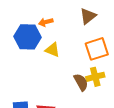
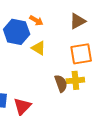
orange arrow: (46, 22) -> (36, 20), turned -144

